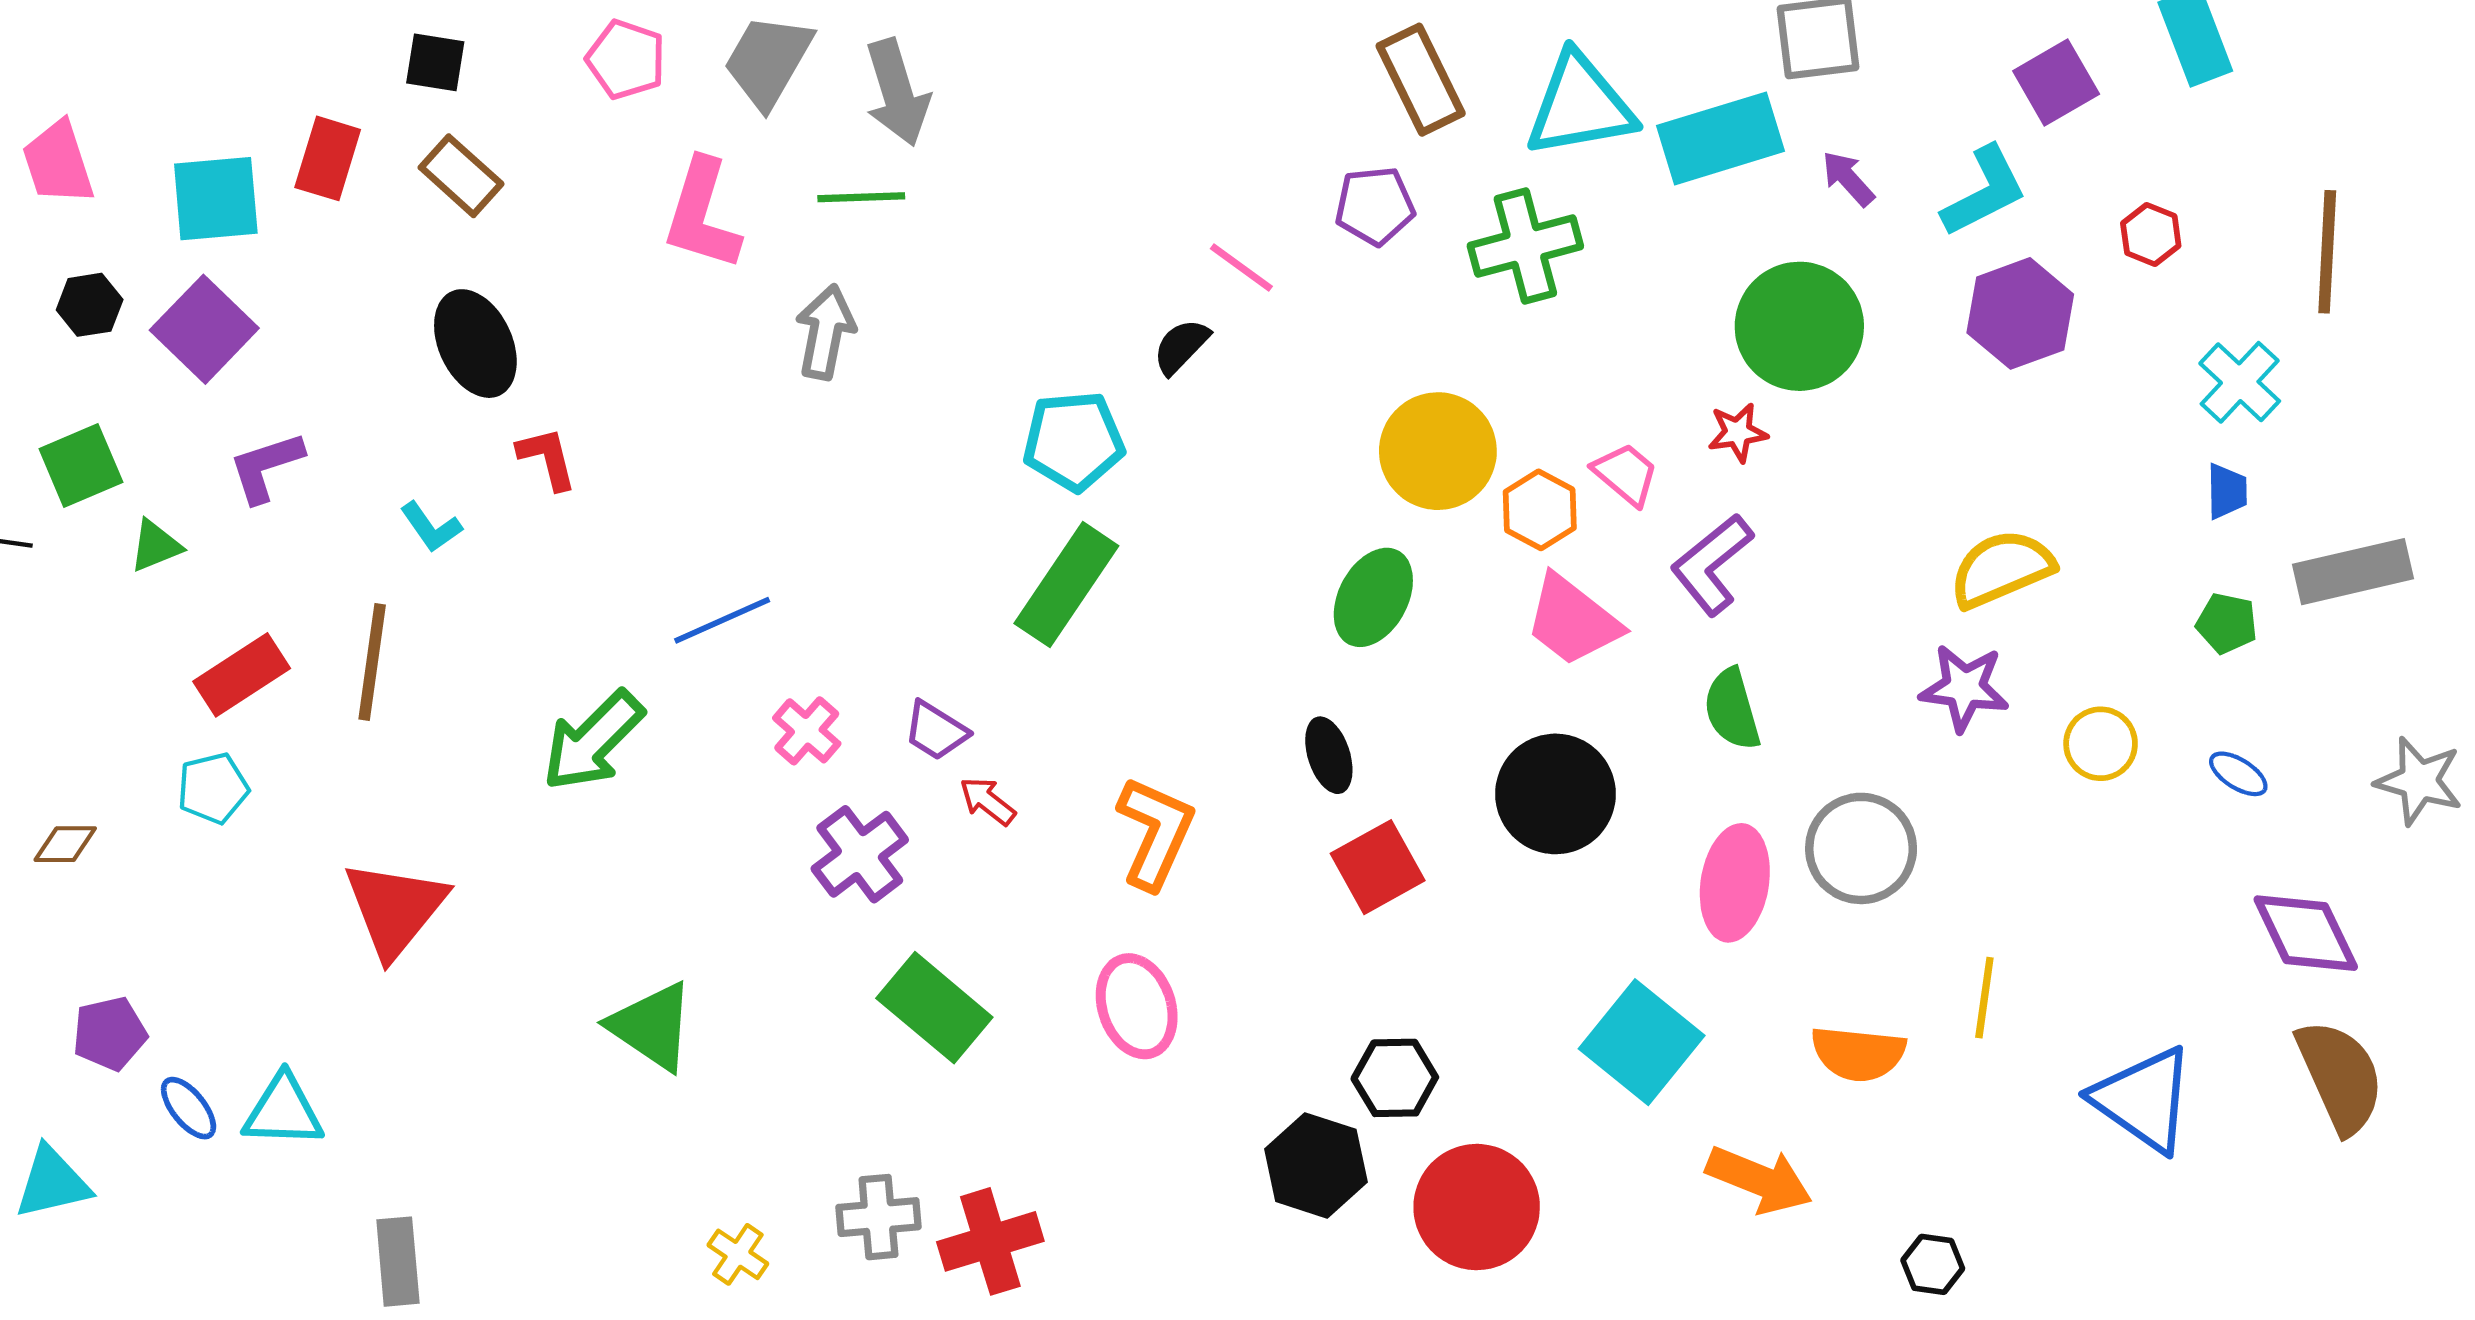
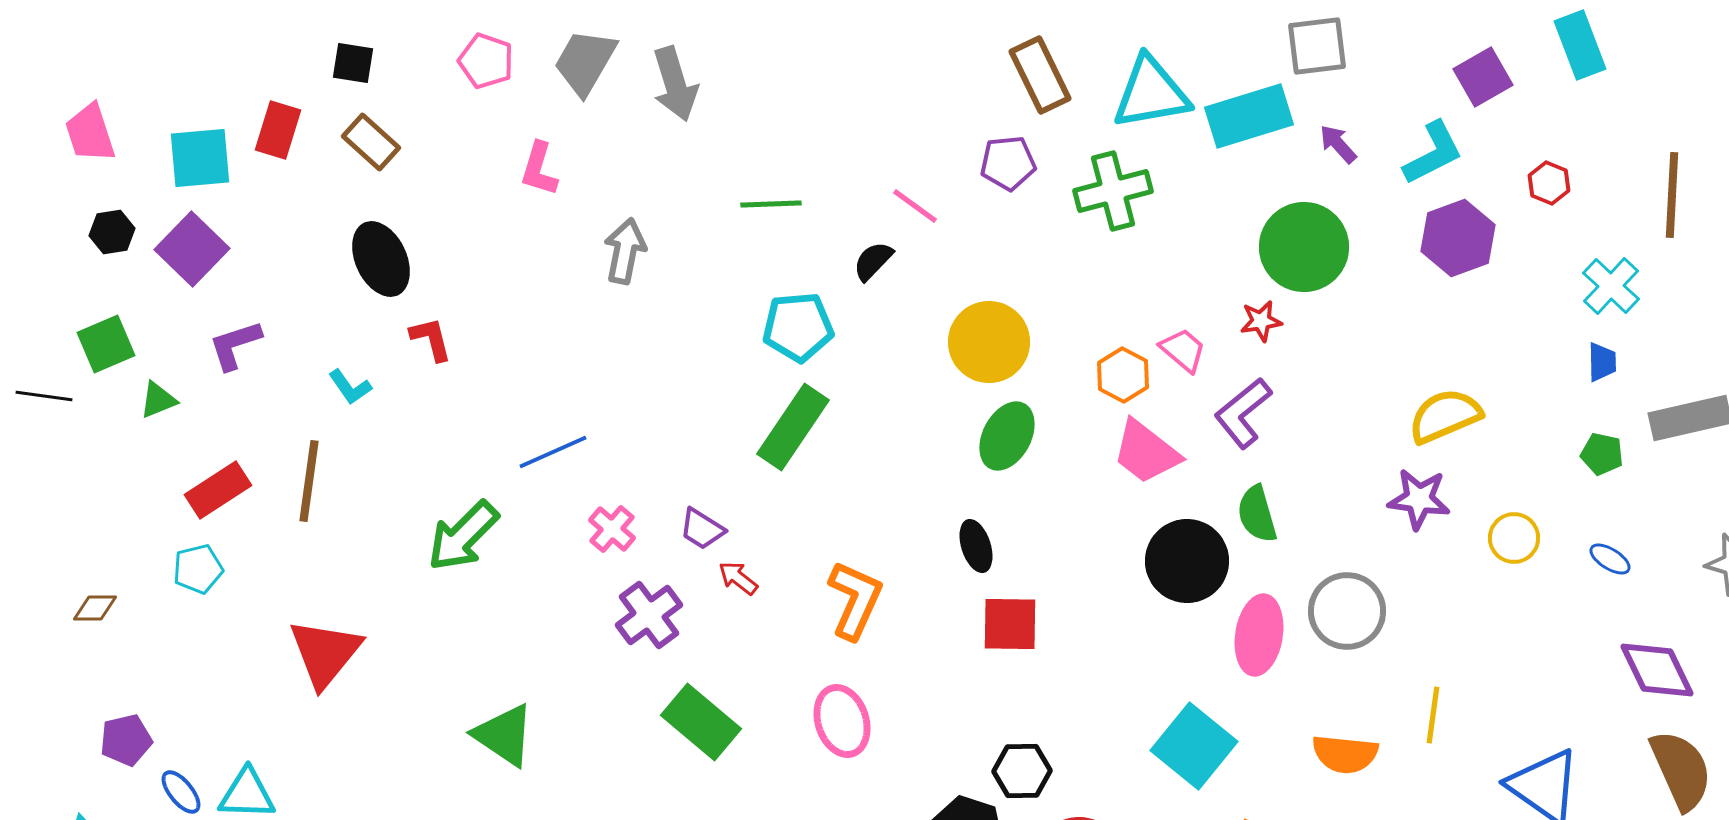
green line: (861, 197) -> (771, 204), moved
pink L-shape: (702, 214) -> (539, 169), size x0.7
yellow circle: (1438, 451) -> (989, 342), moved
black circle: (1556, 794) -> (1187, 561), moved
red square: (1378, 867) -> (1010, 624), turned 30

